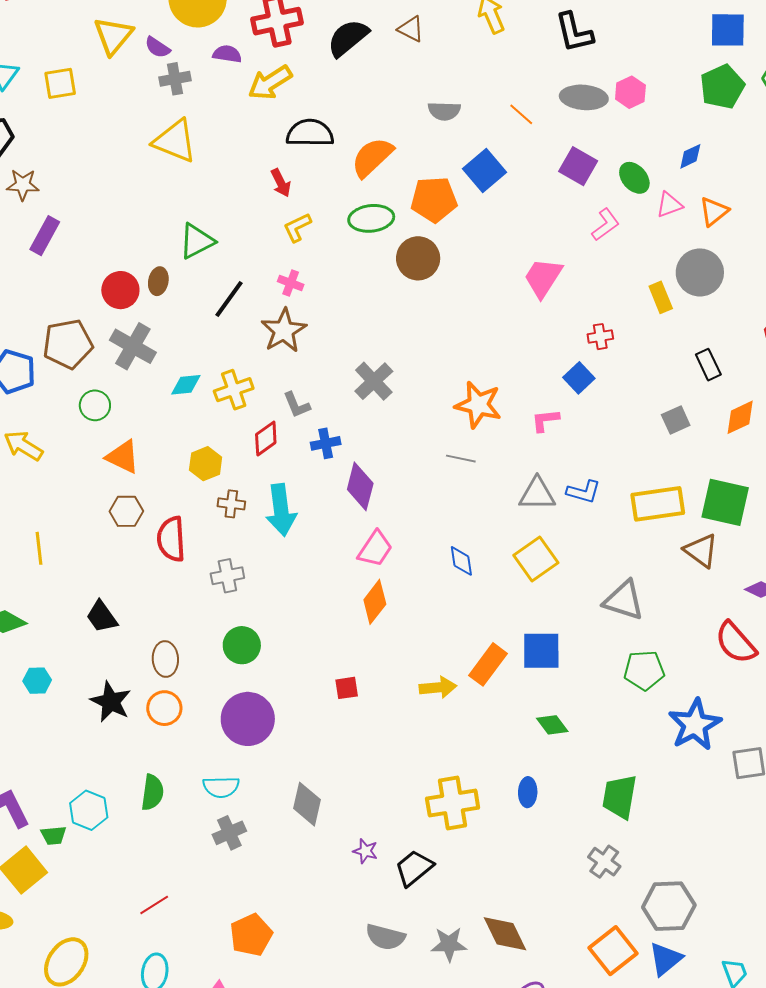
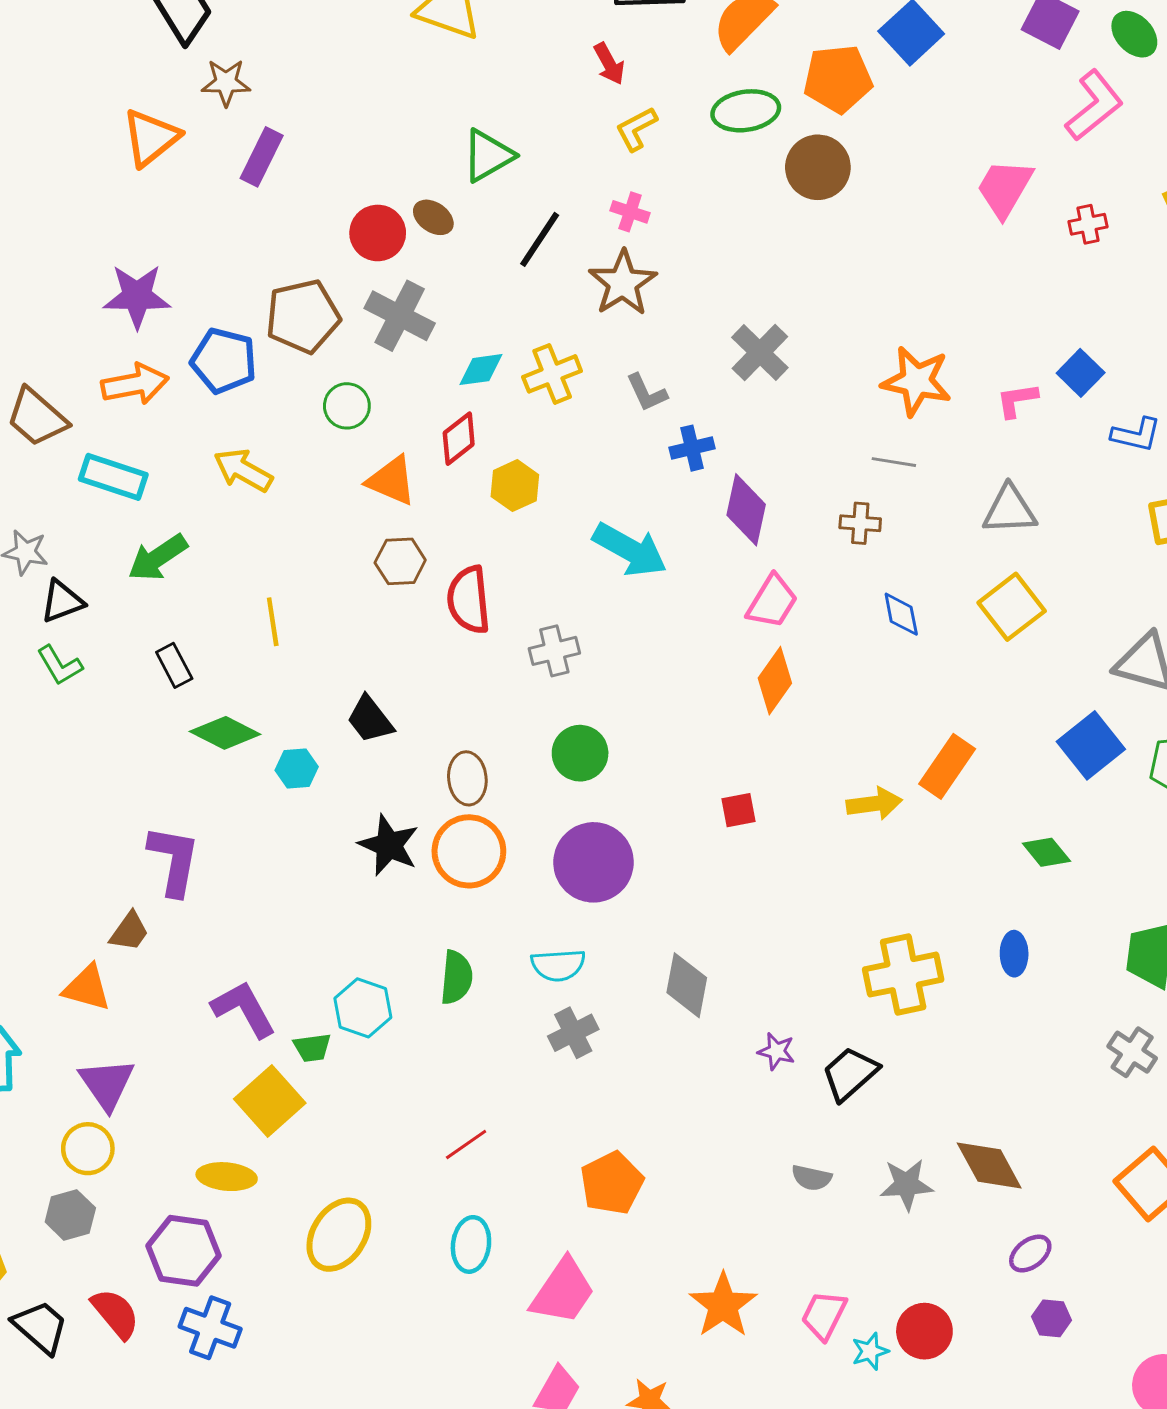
pink L-shape: (605, 225) -> (1094, 105), size x1.4
brown ellipse: (158, 281) -> (433, 217), turned -64
red cross: (600, 337) -> (1088, 224), moved
blue square: (579, 378) -> (1081, 373), moved
red diamond: (266, 438) -> (459, 439), moved
blue L-shape: (584, 492) -> (1136, 435), moved
brown cross: (231, 504) -> (860, 523), moved
cyan arrow: (281, 510) -> (630, 550), turned -51
blue square: (541, 651) -> (1091, 745), moved, turned -36
cyan hexagon: (37, 681) -> (297, 769), moved
orange circle: (164, 708) -> (469, 851), size x1.4
gray semicircle: (385, 937) -> (812, 1178), size x0.7

